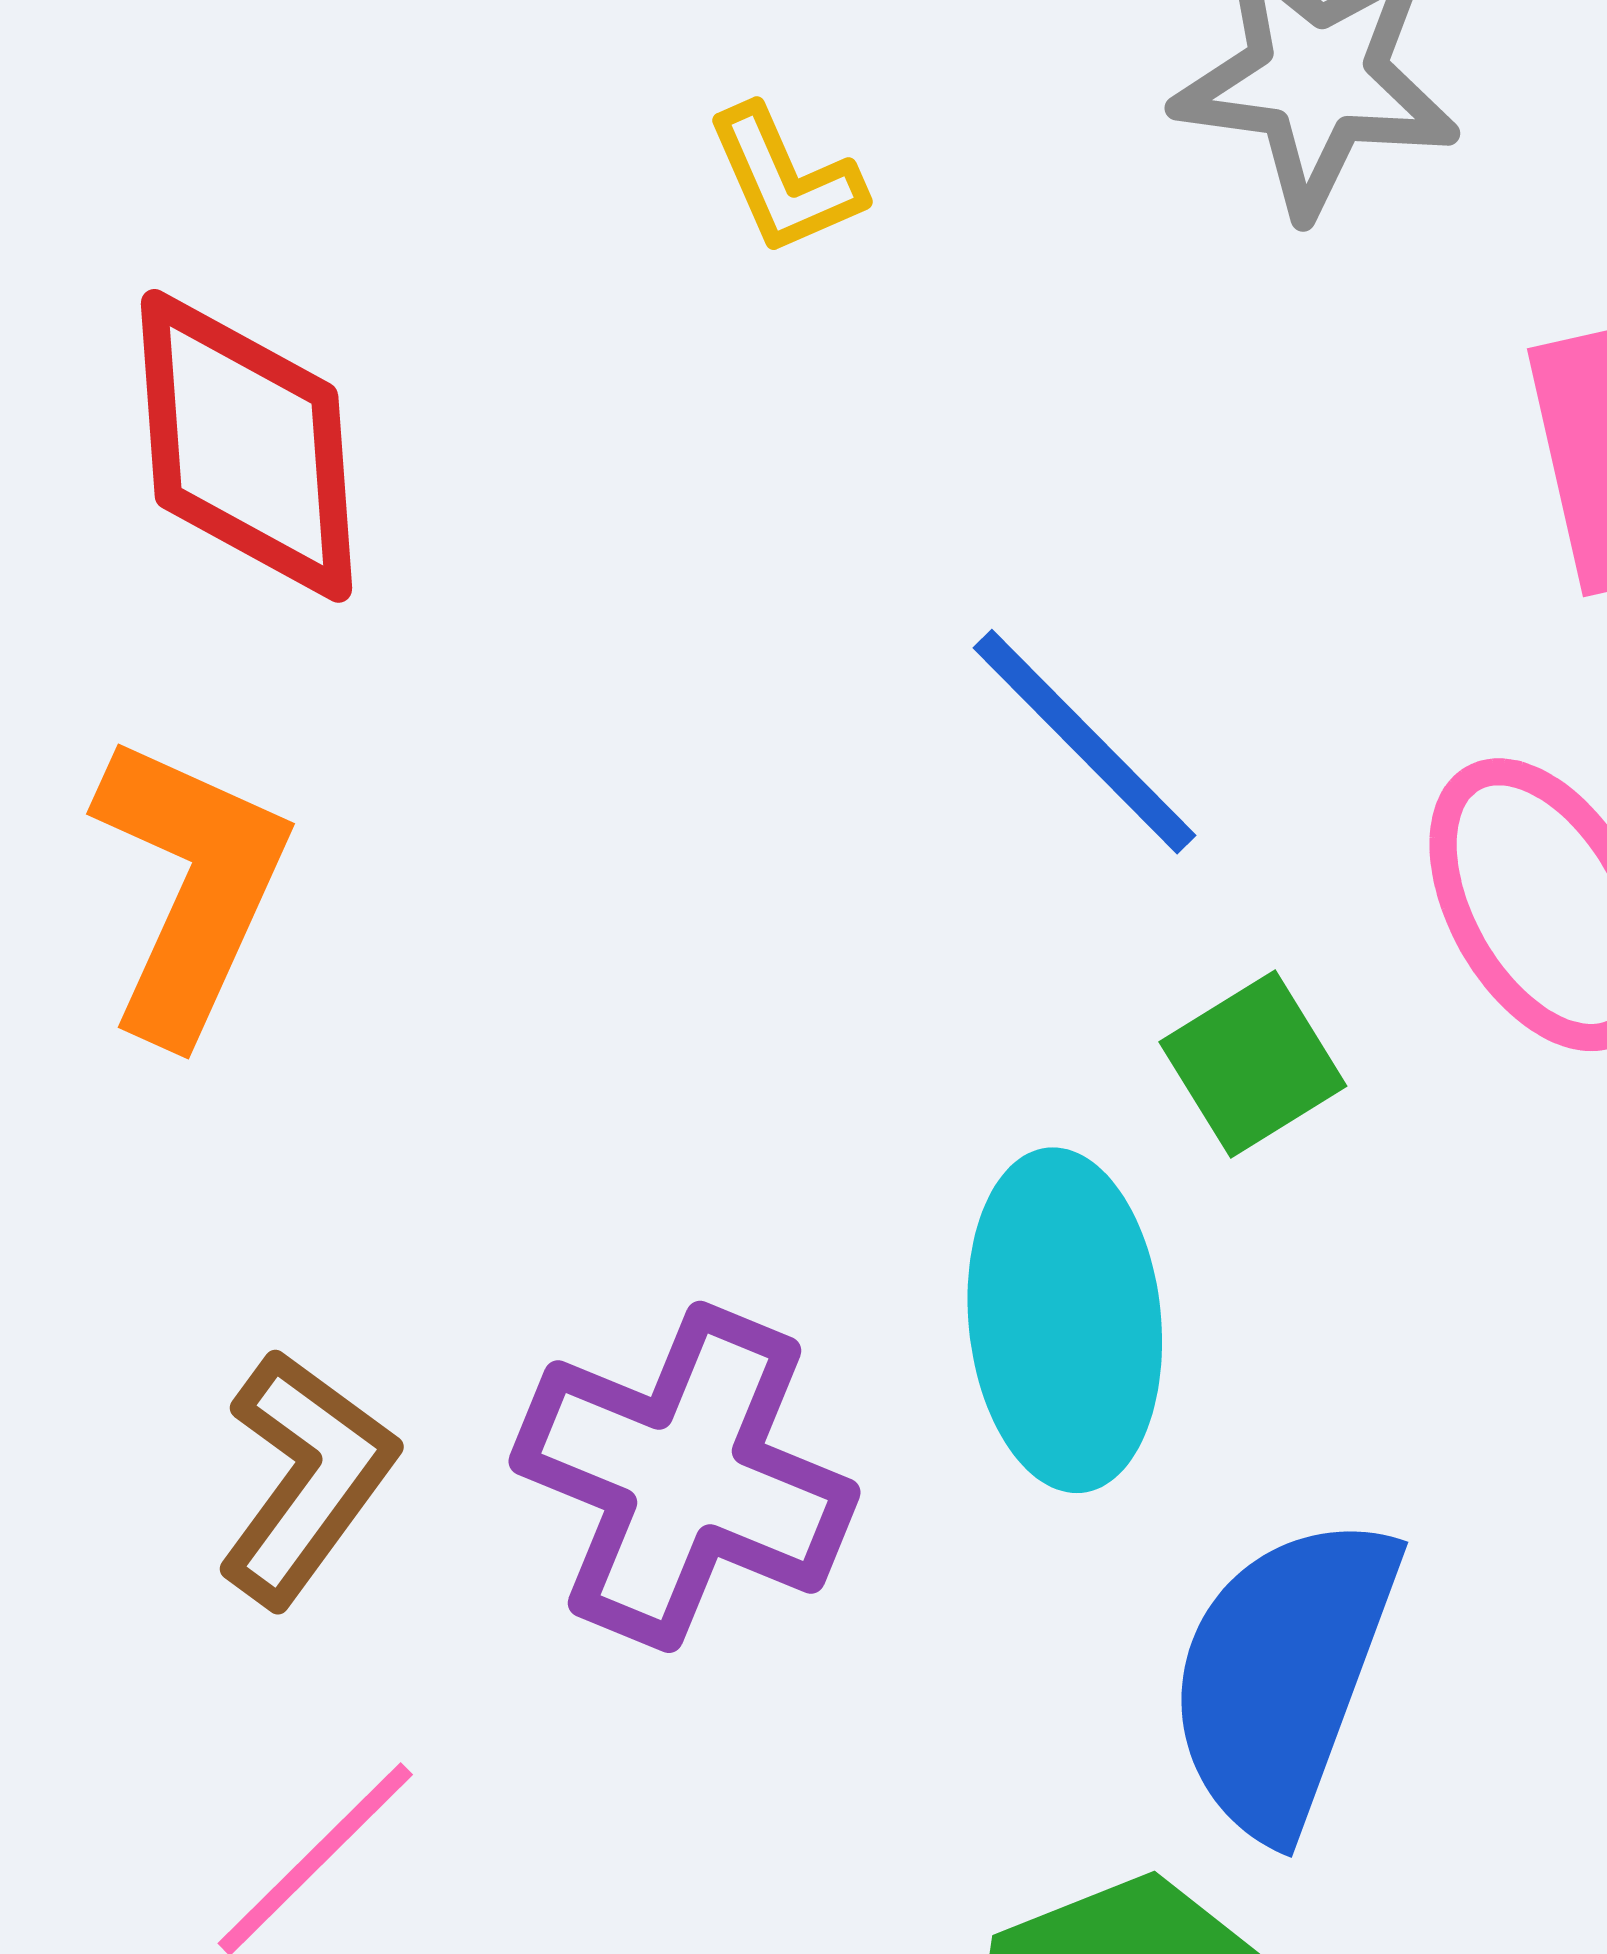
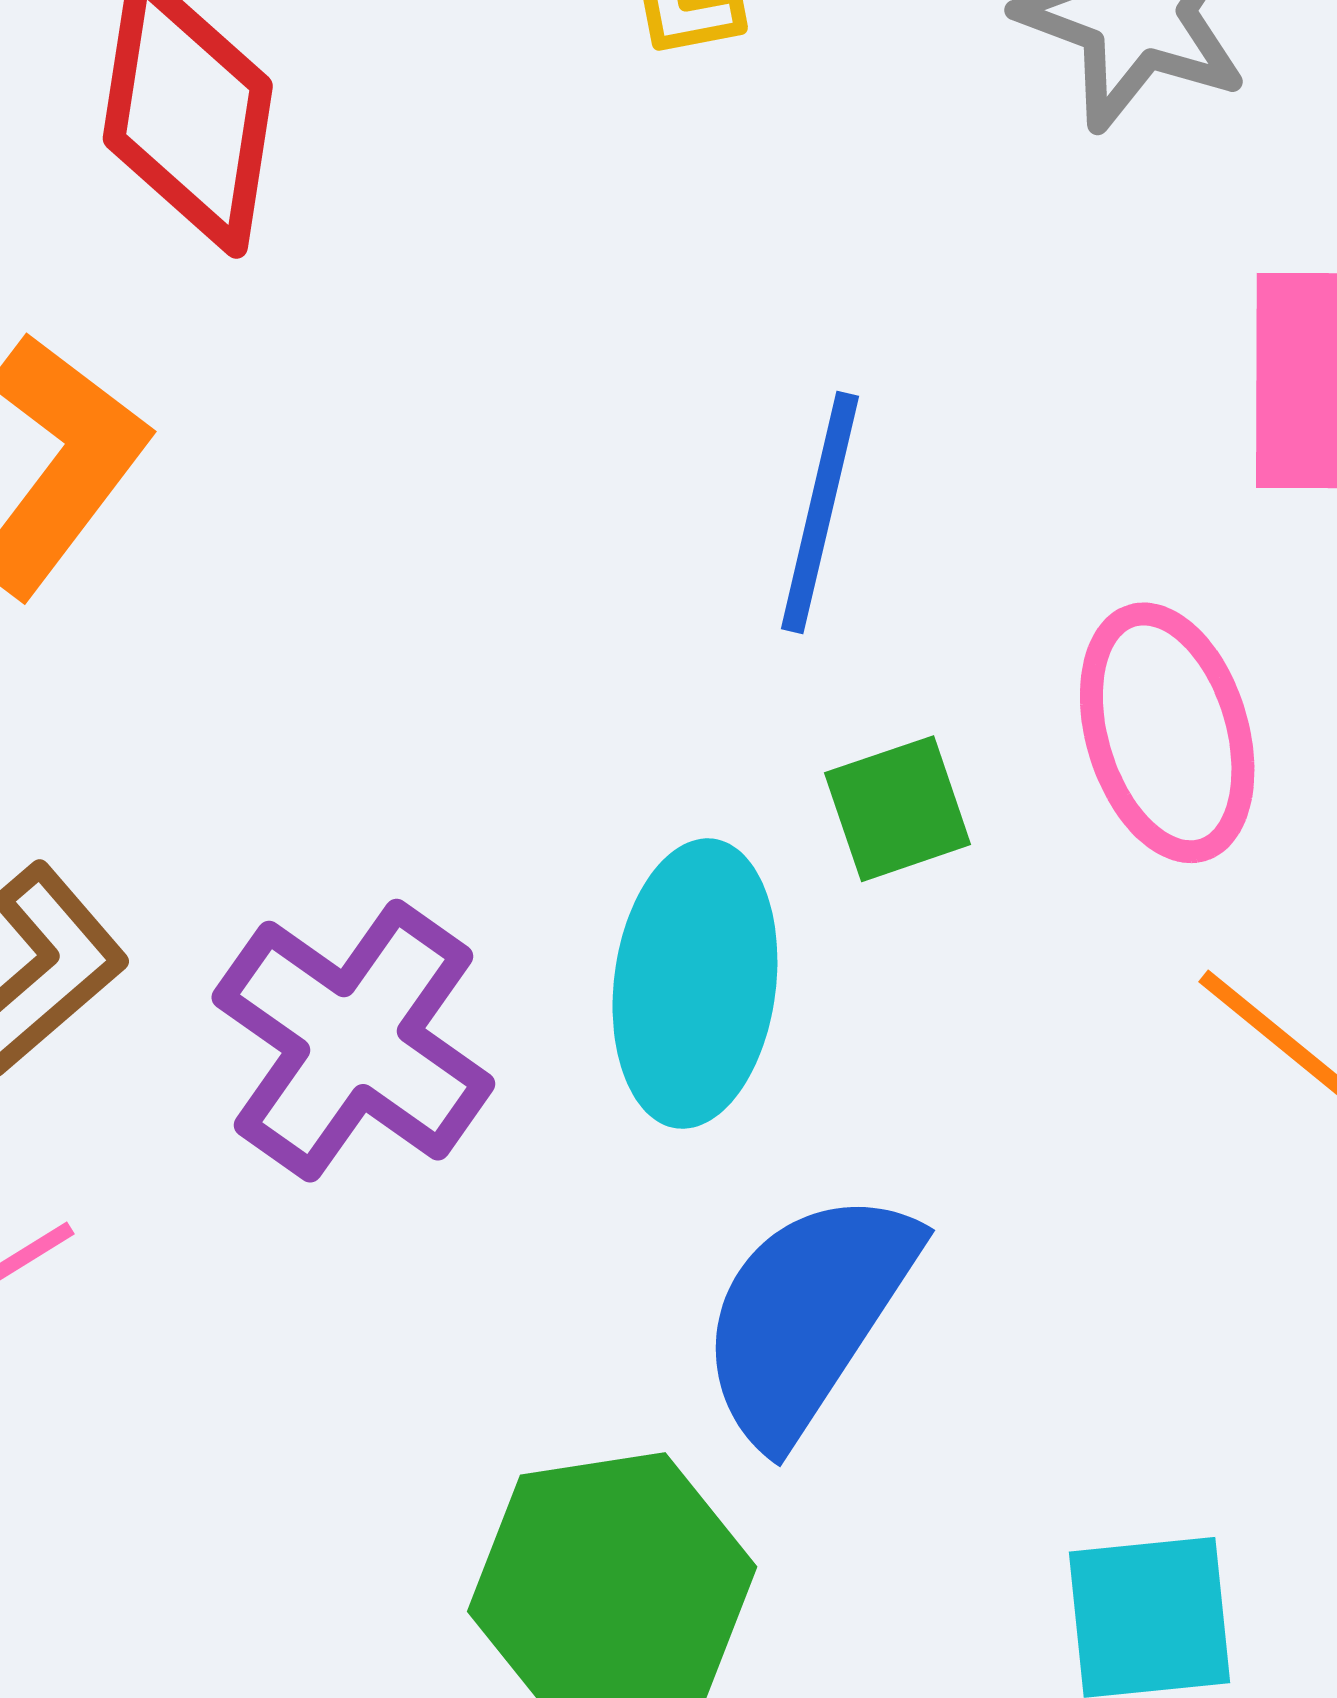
blue line: (1085, 742) -> (820, 512), turned 45

